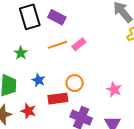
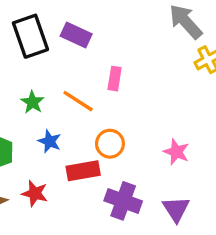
pink rectangle: (79, 44) -> (115, 79), turned -40
orange line: (58, 45) -> (78, 101), moved, turned 54
green star: (21, 53) -> (32, 102), moved

